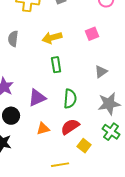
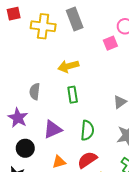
pink square: (92, 34) -> (110, 43), moved
gray semicircle: (13, 39) -> (35, 91), moved

